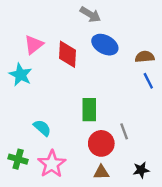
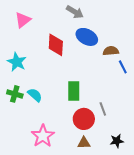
pink triangle: (34, 45) -> (23, 20), moved
brown semicircle: (145, 57) -> (111, 51), moved
cyan semicircle: (42, 128) -> (35, 95), moved
green cross: (18, 159) -> (15, 94), moved

